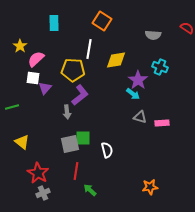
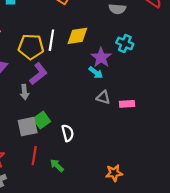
white line: (89, 49) -> (51, 40), moved
green square: (83, 138) -> (42, 120), turned -35
green arrow: (90, 190) -> (57, 165), moved

